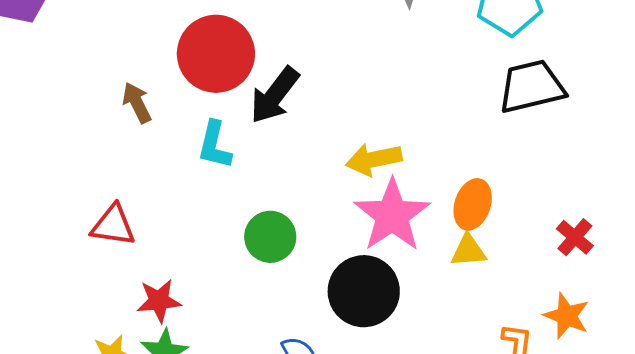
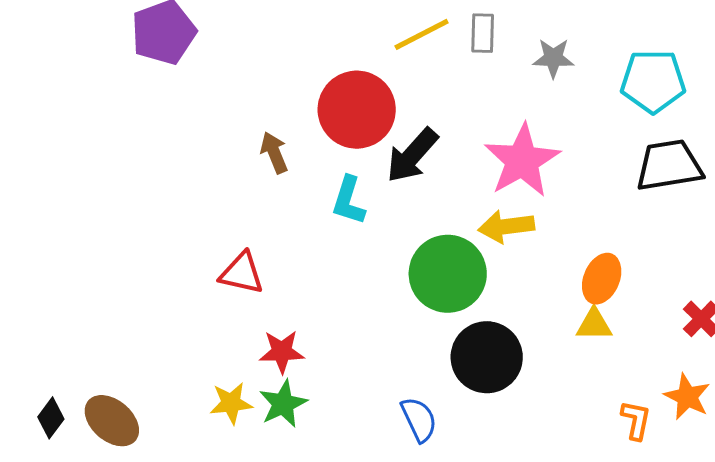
pink star: (392, 215) -> (522, 161), moved
green circle: (270, 237) -> (448, 274), moved, size x1.5

